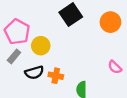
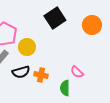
pink semicircle: (115, 67) -> (77, 72), moved

